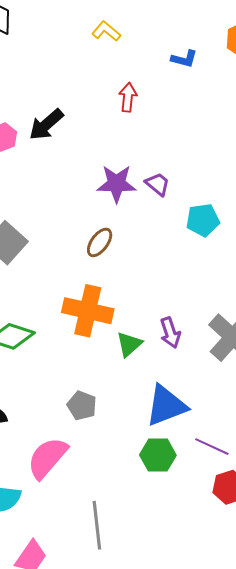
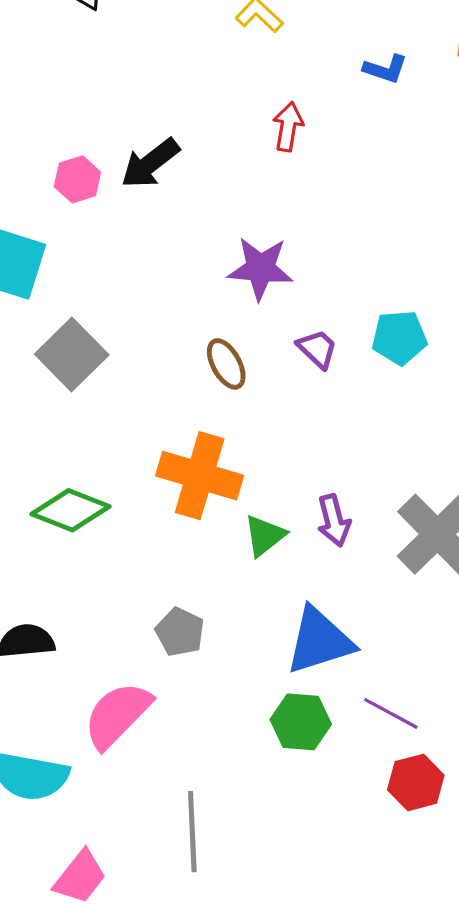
purple trapezoid: (158, 184) -> (317, 349), moved
brown ellipse: (100, 242) -> (226, 364), turned -68

